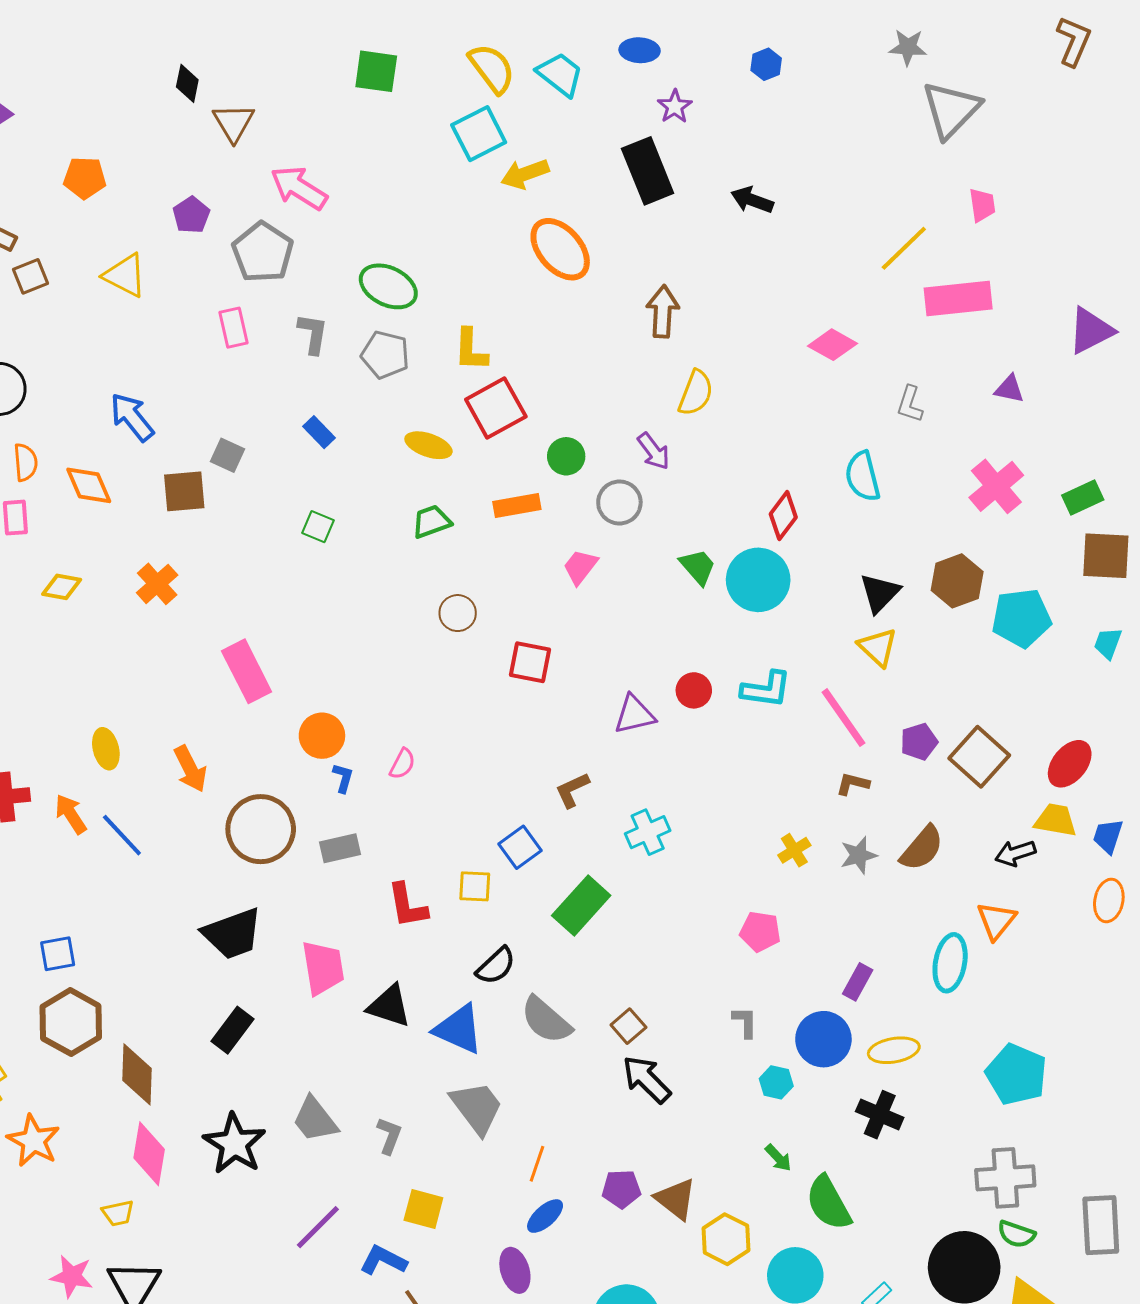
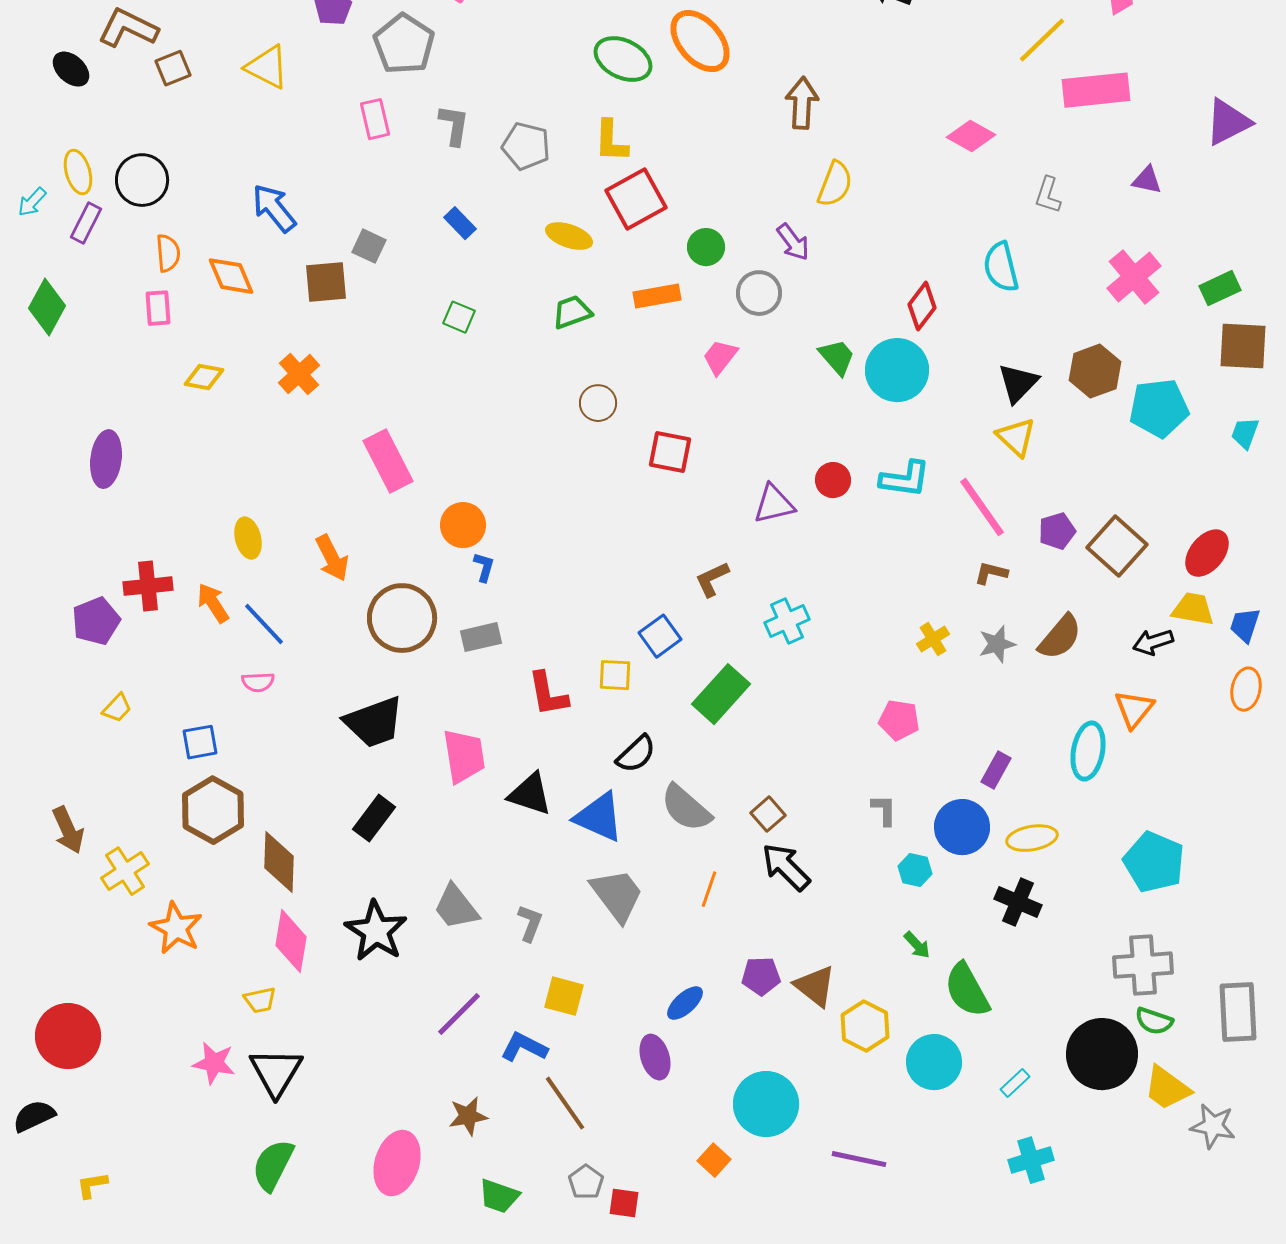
green ellipse: (388, 286) -> (623, 59), moved
pink semicircle: (402, 764) -> (258, 682), moved, turned 60
orange line: (537, 1164) -> (709, 889), moved

